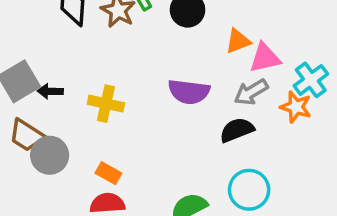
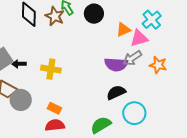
cyan cross: (311, 80) -> (152, 20), moved
purple semicircle: (189, 92) -> (116, 64), moved
black semicircle: (237, 130) -> (116, 92), moved

